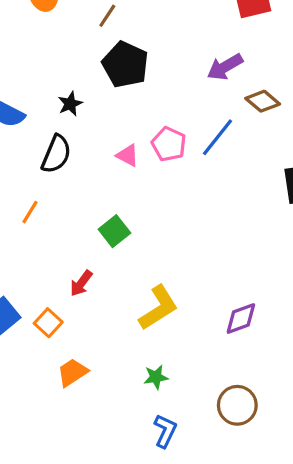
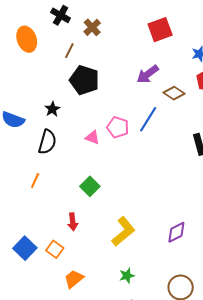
red arrow: (81, 283) -> (73, 222), turned -36

